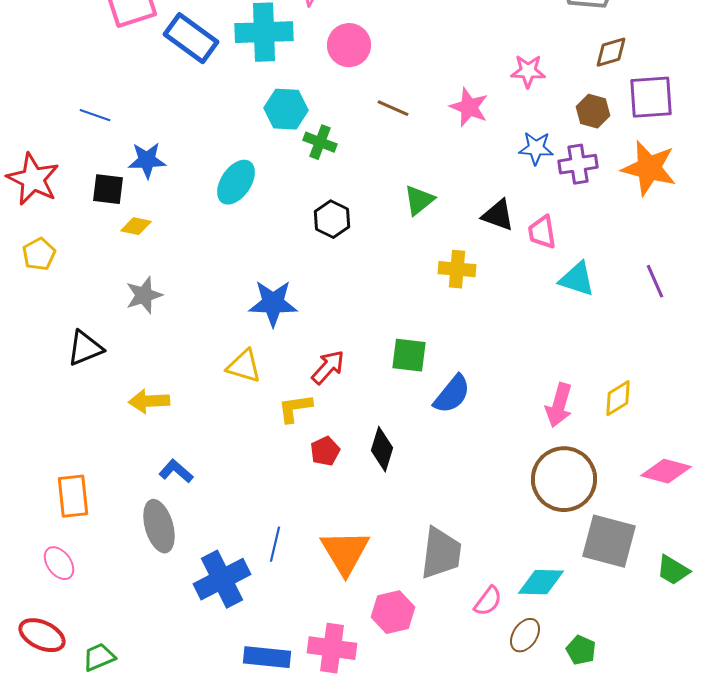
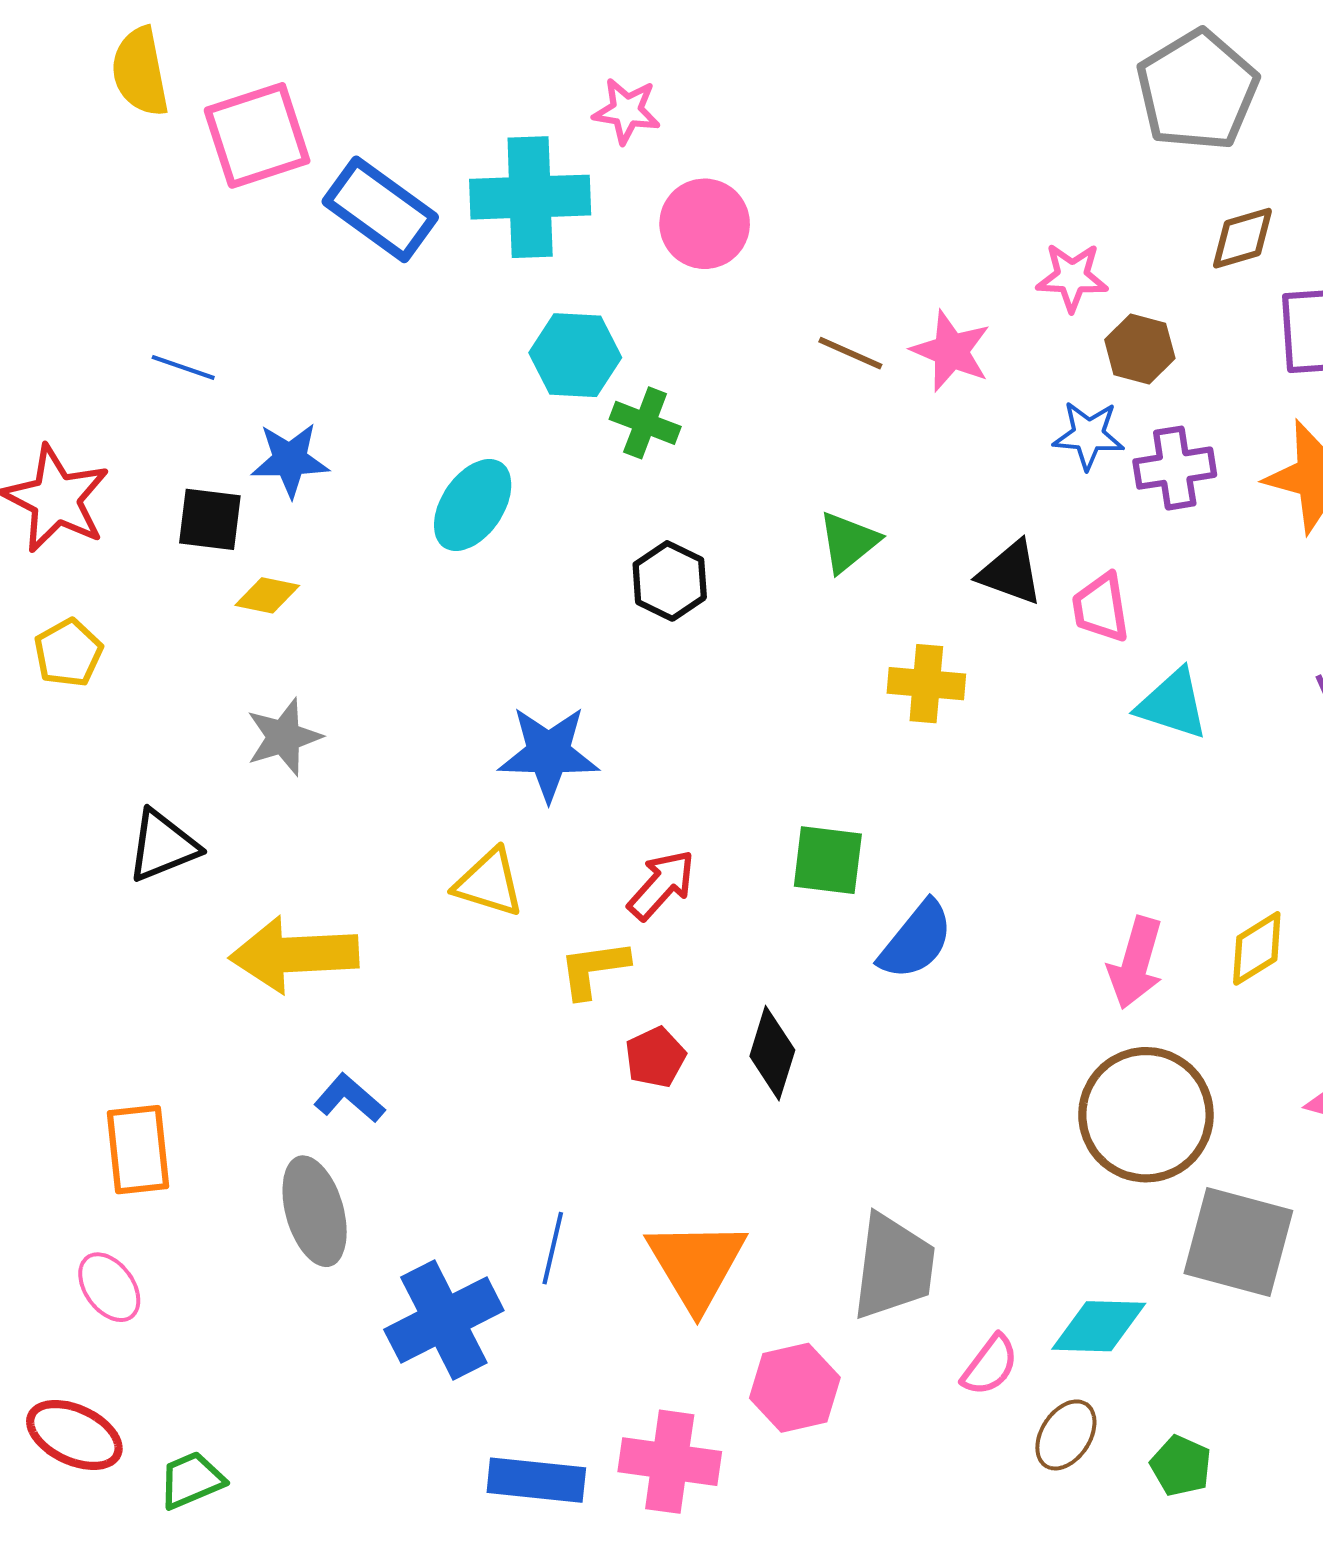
brown line: (393, 108) -> (850, 353), moved
brown hexagon: (593, 111) -> (1140, 349), moved
yellow arrow: (149, 401) -> (294, 955), size x1.5

